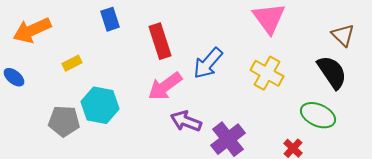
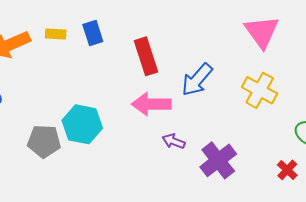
yellow rectangle: (72, 63) -> (56, 34), moved, turned 30
pink arrow: (165, 86) -> (151, 104), turned 36
purple arrow: (186, 121) -> (174, 141), size x0.7

